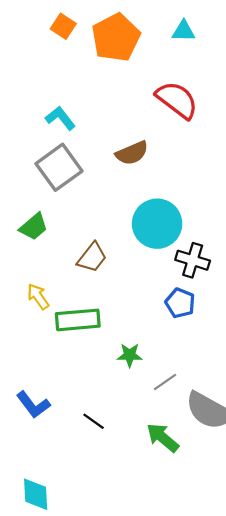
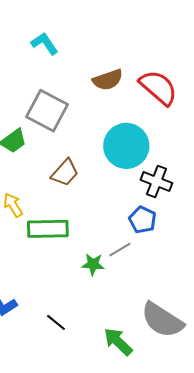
red semicircle: (177, 100) -> (158, 87), moved
gray square: (59, 167) -> (47, 111), moved, turned -30
gray line: (165, 382) -> (120, 250), moved

